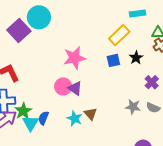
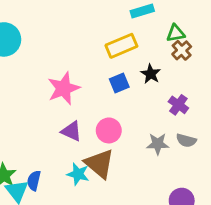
yellow rectangle: (119, 35) -> (121, 46), turned 30
pink circle: (63, 86) -> (109, 130), moved
brown triangle: (91, 114) -> (99, 164), size x1.6

